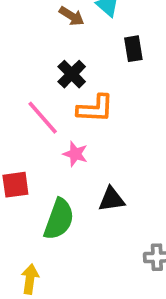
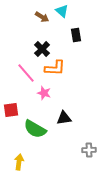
green semicircle: (59, 219) -> (35, 129), turned 100

